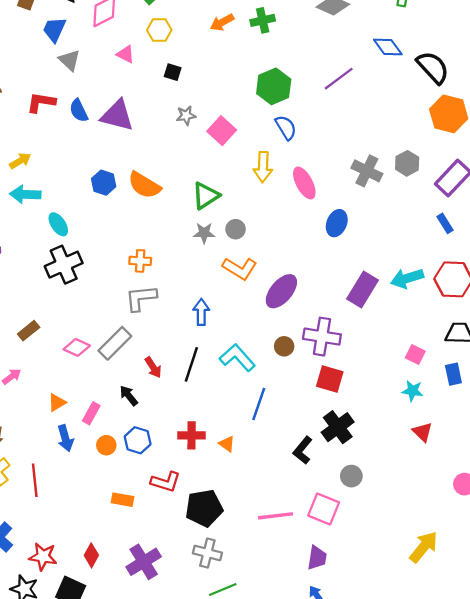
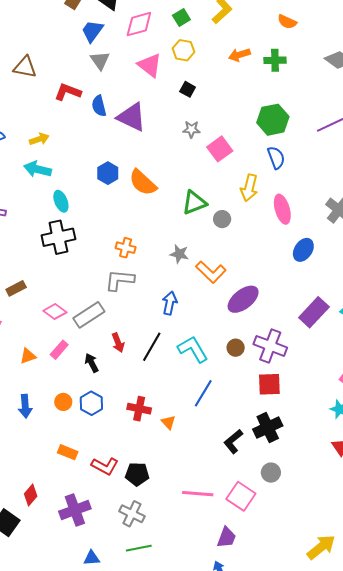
pink triangle: (126, 54) -> (150, 65), size x1.5
gray circle: (236, 229) -> (222, 219), moved
gray star: (204, 233) -> (179, 254), moved
red square: (330, 379) -> (269, 384), turned -30
pink rectangle: (91, 413) -> (59, 350), moved
blue arrow: (65, 438) -> (25, 406), moved
red L-shape: (166, 482) -> (105, 466), moved
black pentagon: (204, 508) -> (137, 474), size x0.7

